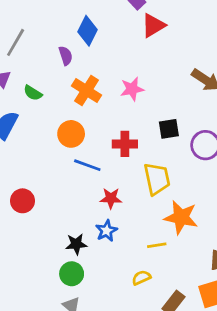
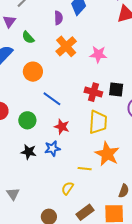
orange circle: (71, 134) -> (33, 72), moved
red cross: (125, 144) -> (93, 92), moved
green circle: (72, 274) -> (27, 120), moved
yellow semicircle: (141, 278) -> (67, 188), turned -48

